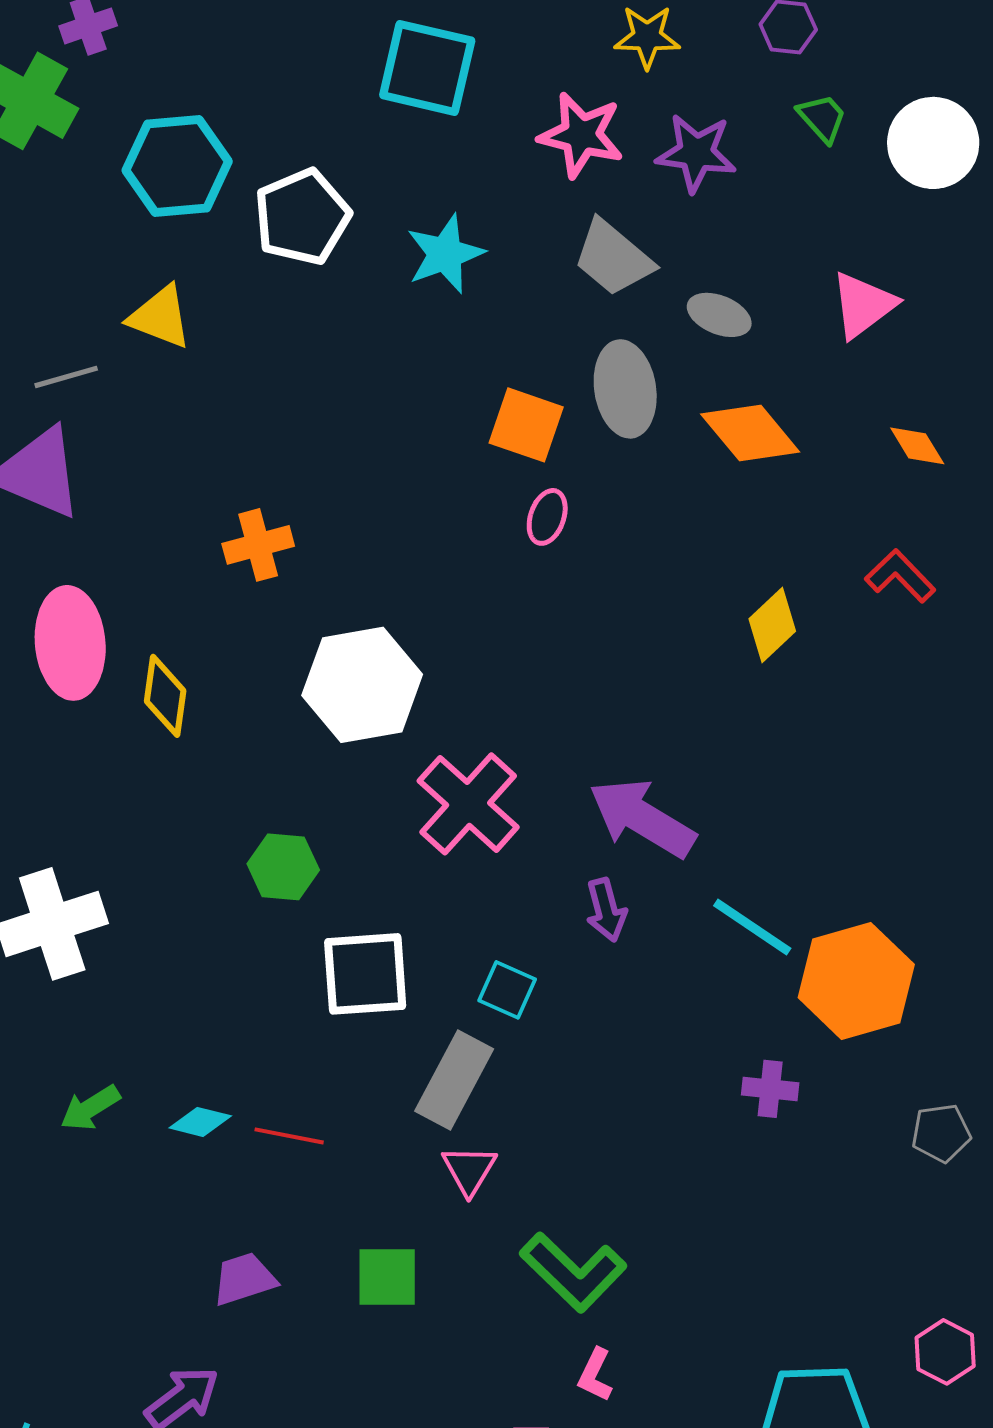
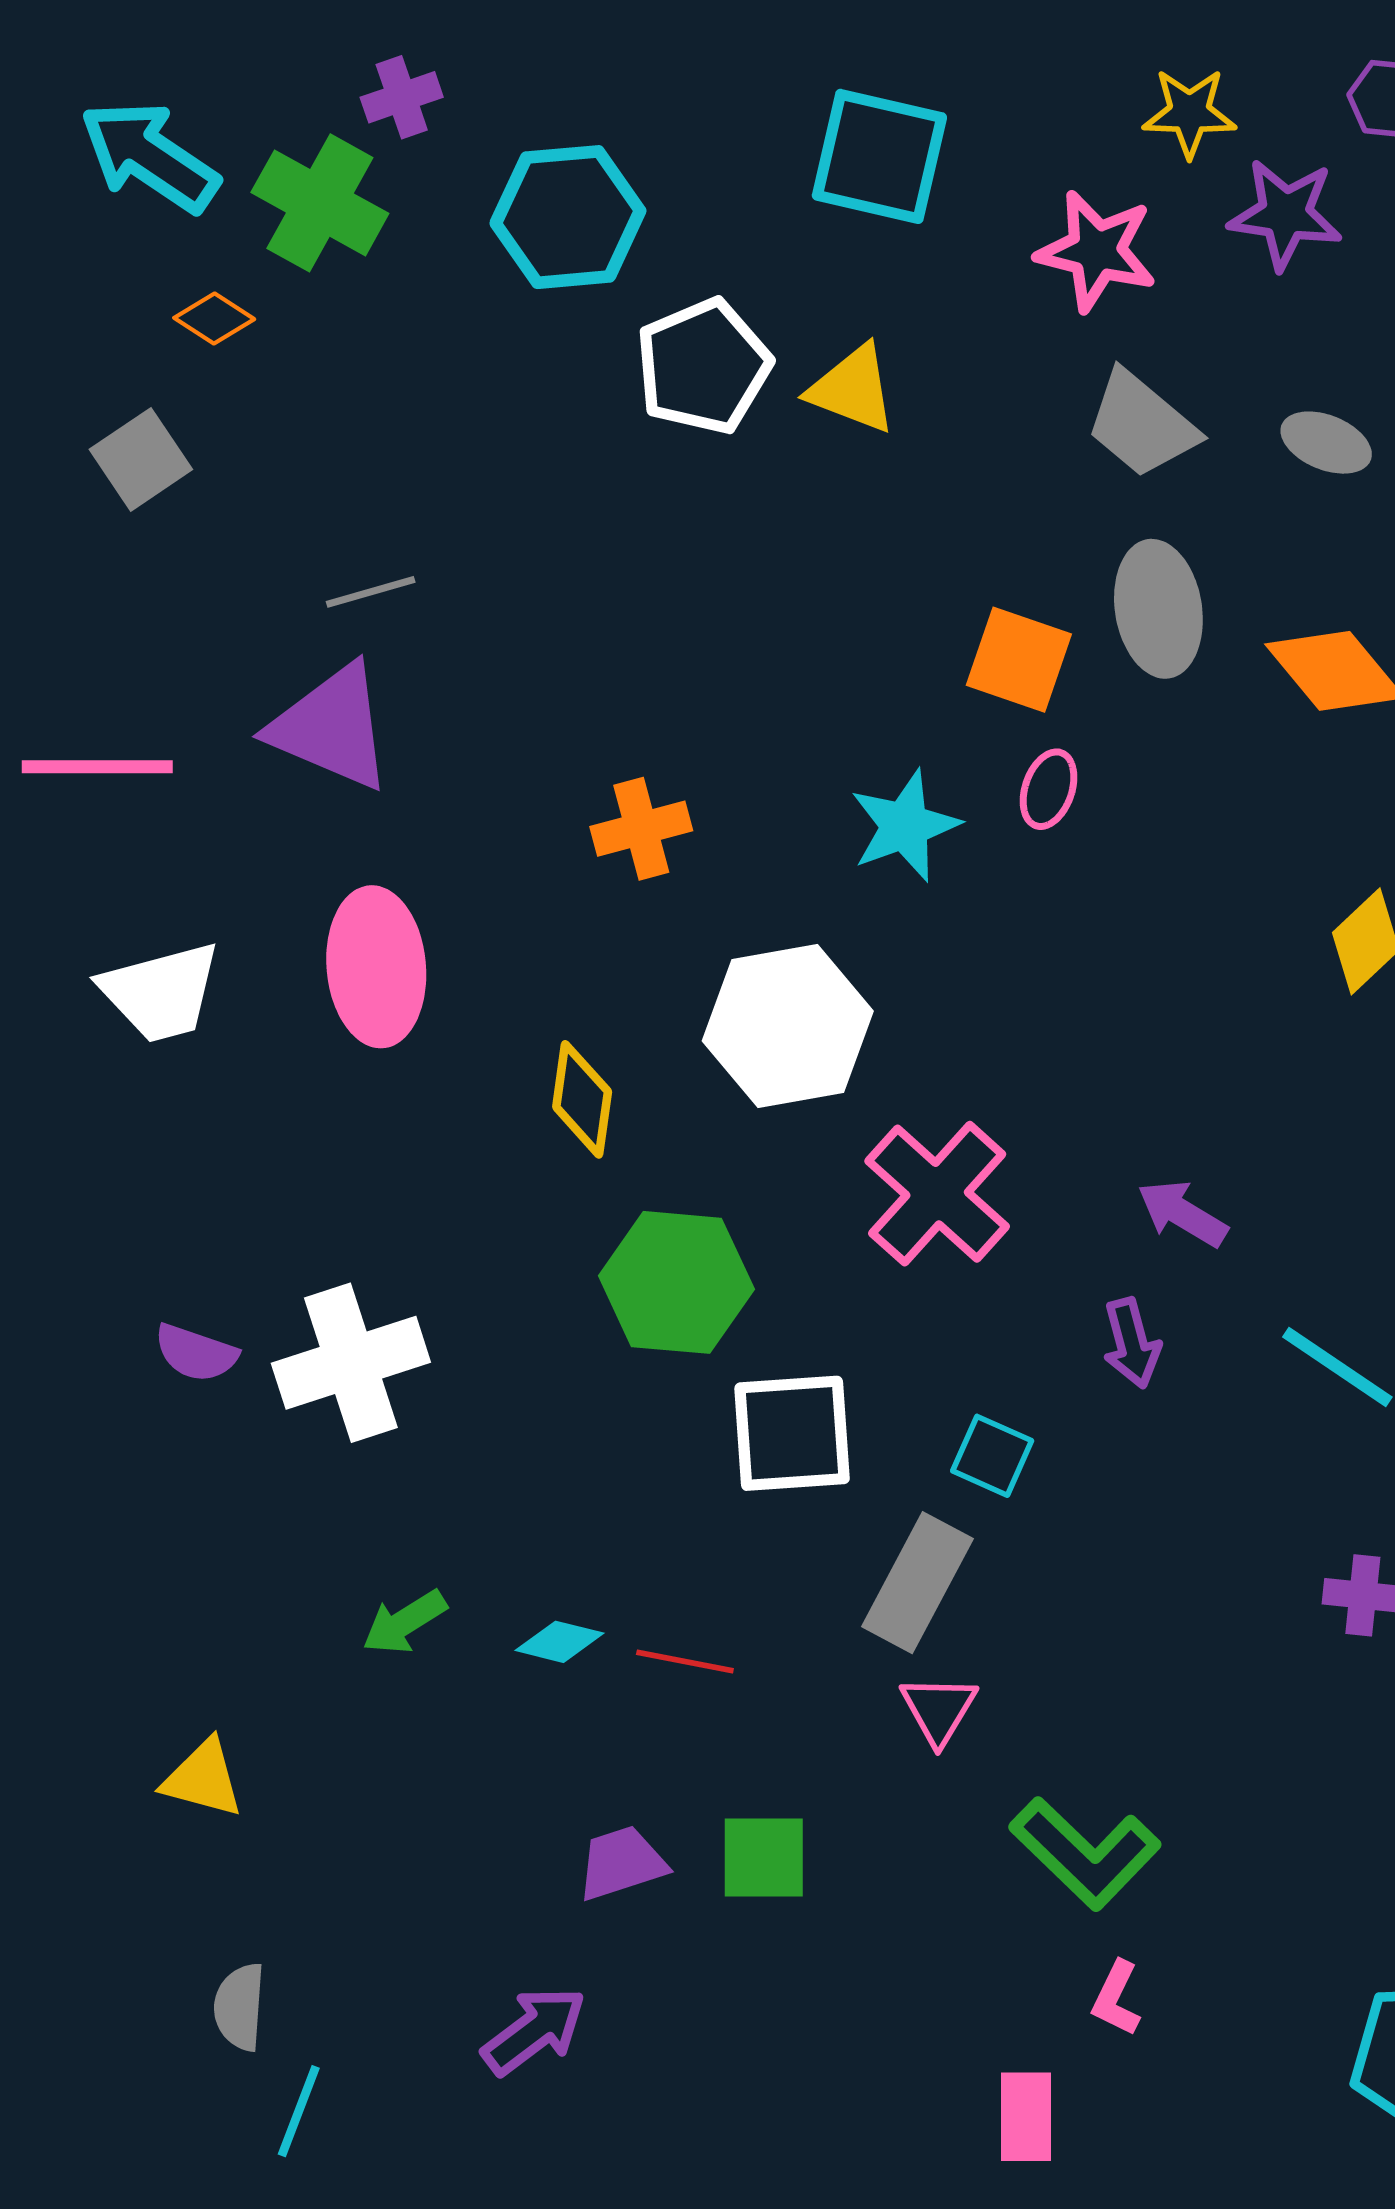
purple star: (696, 153) -> (1285, 214), moved
cyan hexagon: (177, 166) -> (568, 217), moved
cyan star: (445, 254) -> (905, 826), moved
gray ellipse: (719, 315) -> (1326, 443), moved
yellow triangle: (160, 317) -> (853, 389), moved
yellow diamond: (165, 696) -> (582, 1099), moved
purple arrow: (642, 818) -> (1182, 1213), size x0.6
green hexagon: (283, 867) -> (676, 1282), size x1.5
green square: (387, 1277) -> (764, 1857), moved

